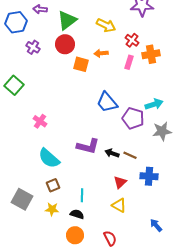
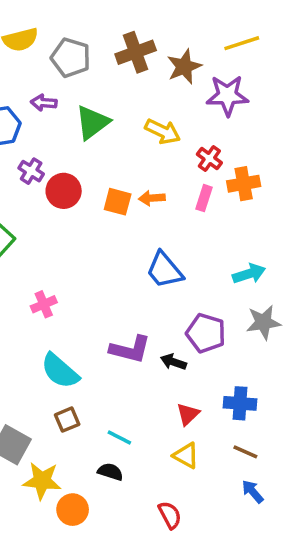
red circle: (65, 44) -> (64, 191), moved
orange arrow: (101, 53) -> (152, 198), moved
purple pentagon: (133, 118) -> (206, 333), moved
pink cross: (40, 121) -> (44, 304), turned 32
brown line: (130, 155) -> (245, 452), moved
cyan line: (82, 195) -> (119, 438), turned -64
yellow star: (52, 209) -> (42, 481), moved, size x1.5
orange circle: (75, 235) -> (73, 510), moved

